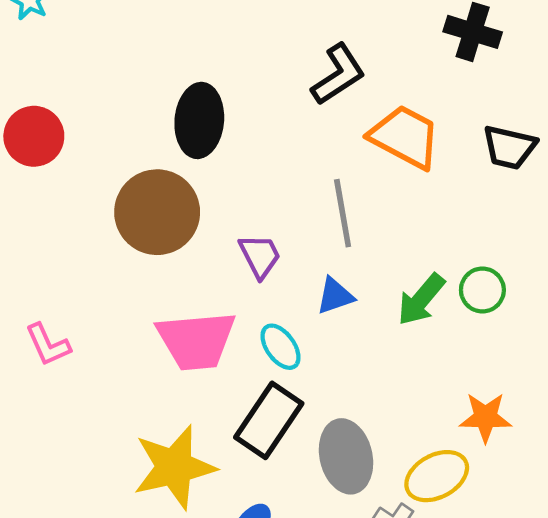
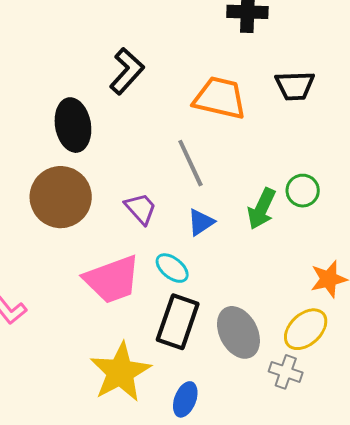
black L-shape: (338, 74) -> (127, 71), moved

